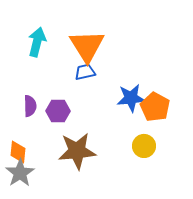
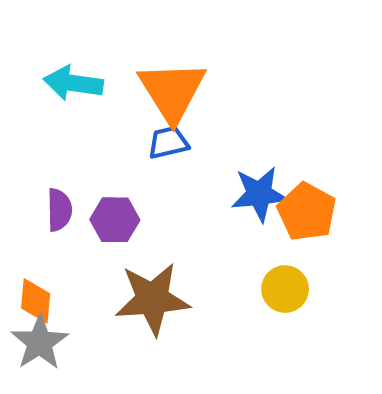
cyan arrow: (37, 42) -> (73, 83), turned -96

